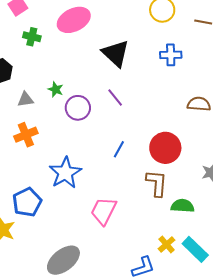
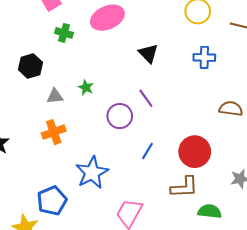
black triangle: (116, 53) -> (148, 53), size x0.7
purple circle: (78, 108) -> (120, 116), moved
brown L-shape: (157, 183) -> (184, 187), turned 80

